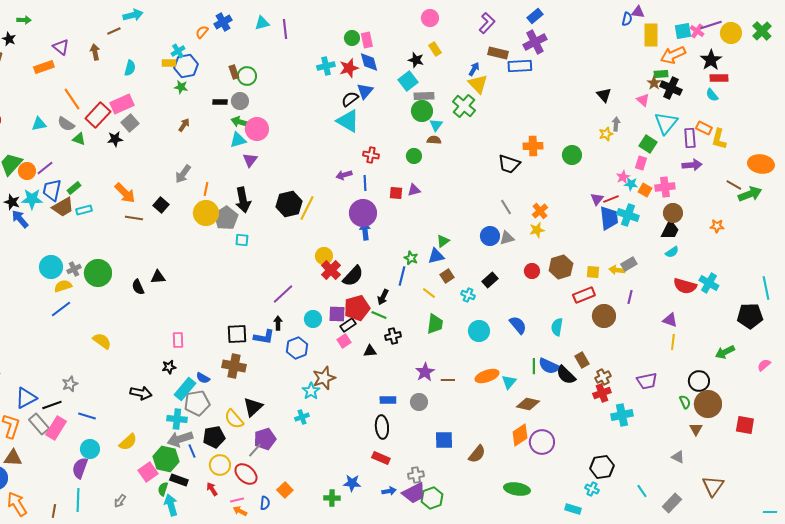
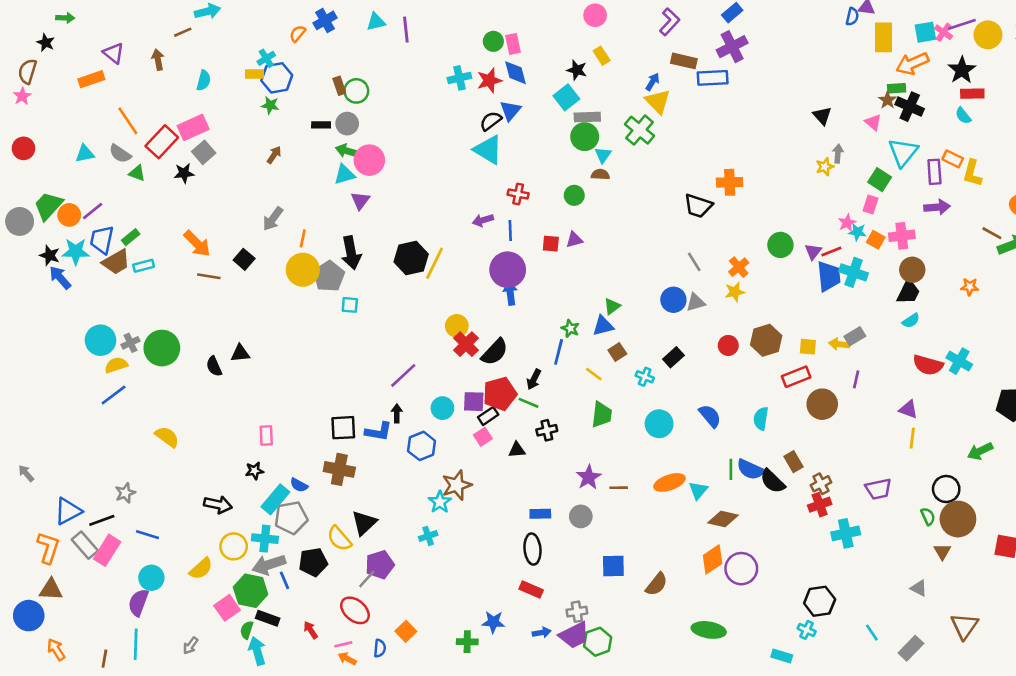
green circle: (572, 155) -> (780, 245), moved
yellow circle: (220, 465) -> (234, 546), moved
orange arrow: (17, 504) -> (56, 650), size x0.7

